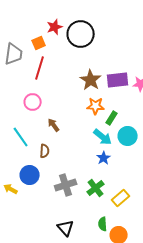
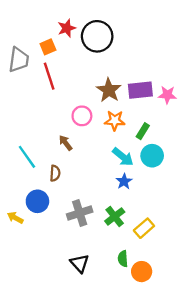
red line: (40, 68) -> (49, 76), turned -35
pink circle: (33, 102) -> (82, 116), moved
green rectangle: (112, 118) -> (143, 131), moved

